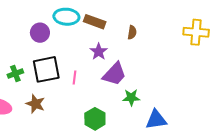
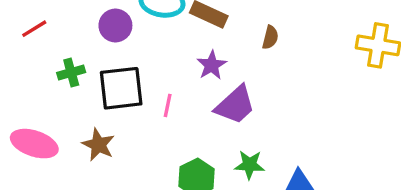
green cross: (15, 74) -> (71, 73), moved
green star: (131, 97) -> (250, 165), moved

